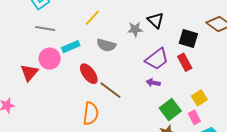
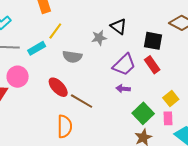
cyan rectangle: (71, 47) -> (37, 48), moved
pink rectangle: (194, 117) -> (168, 118), turned 32

